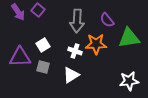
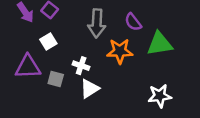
white square: (43, 45) -> (48, 41), moved
white cross: (75, 51) -> (81, 66), moved

